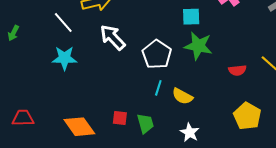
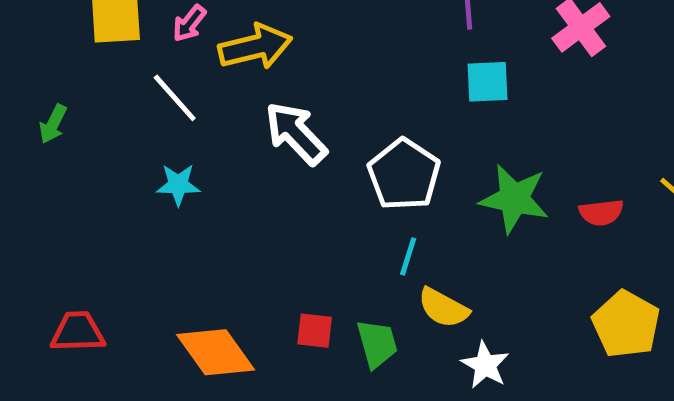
green star: (198, 46) -> (514, 199), moved
cyan star: (64, 58) -> (178, 185), size x0.7
yellow semicircle: (182, 96) -> (443, 308), moved

